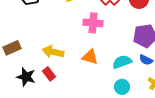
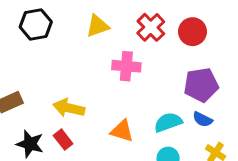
orange triangle: (90, 57) -> (122, 131), moved

